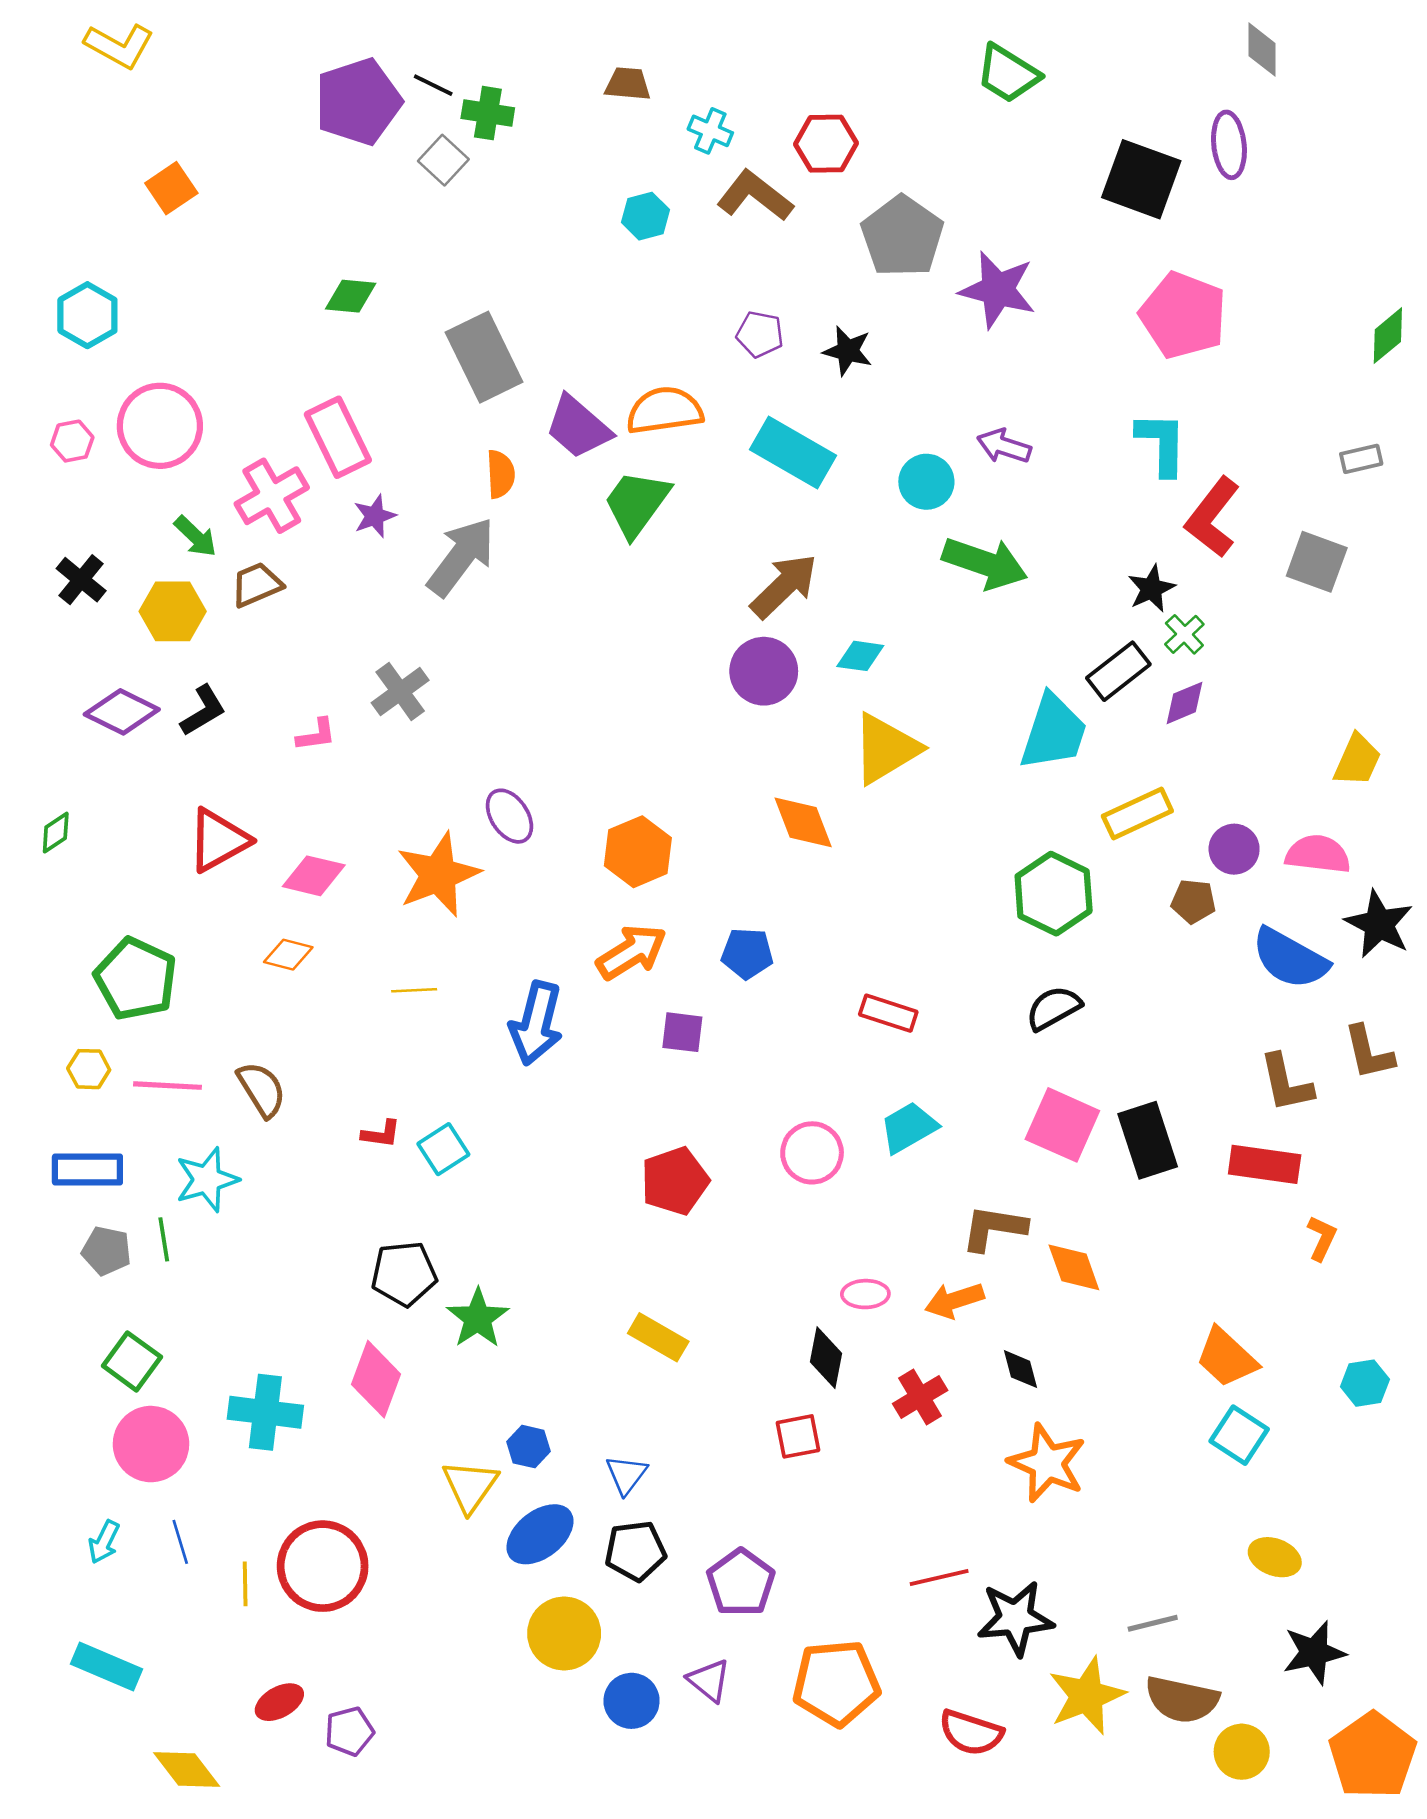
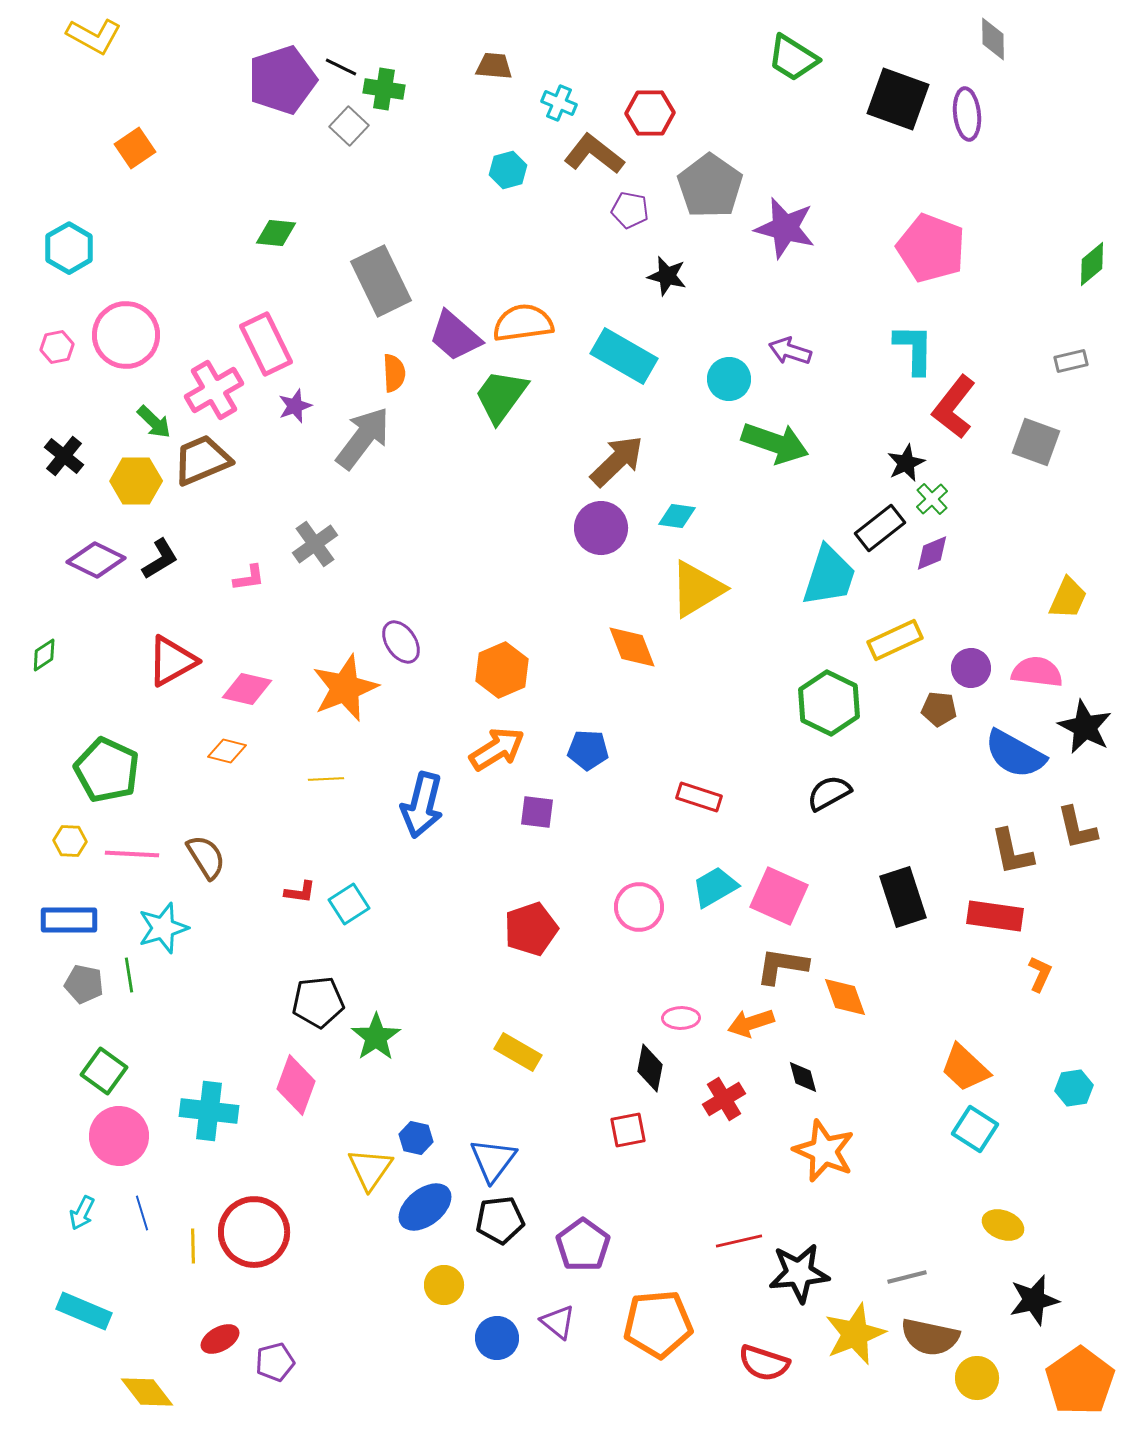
black square: (1141, 179) -> (898, 99), moved
purple pentagon: (760, 334) -> (630, 210), moved
brown trapezoid: (257, 585) -> (202, 460), size x1.4
pink square: (1062, 1125) -> (779, 896), moved
blue triangle: (626, 1475) -> (493, 1160), size x1.4
yellow circle: (564, 1633) -> (444, 1285), size x0.7

